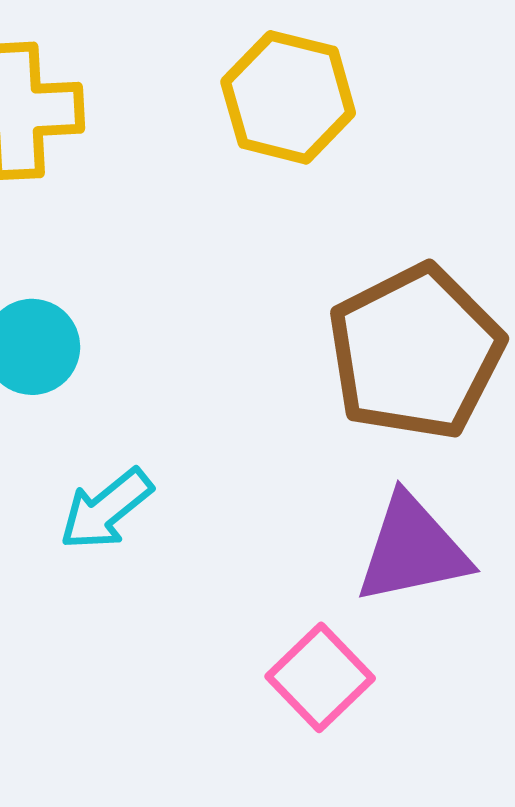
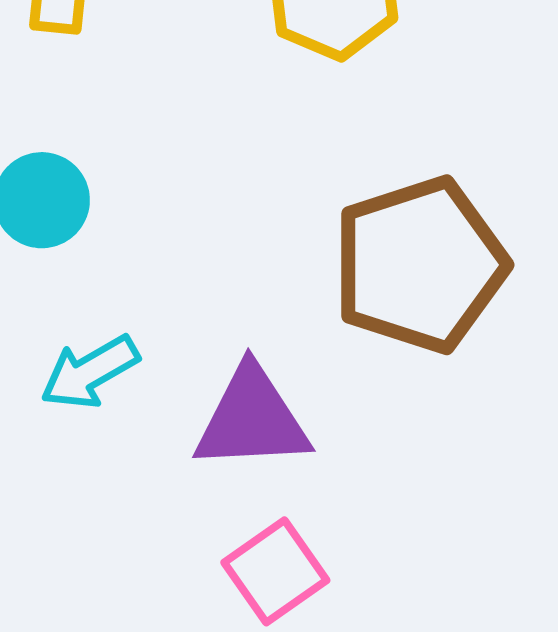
purple triangle: (413, 550) -> (252, 419), moved

